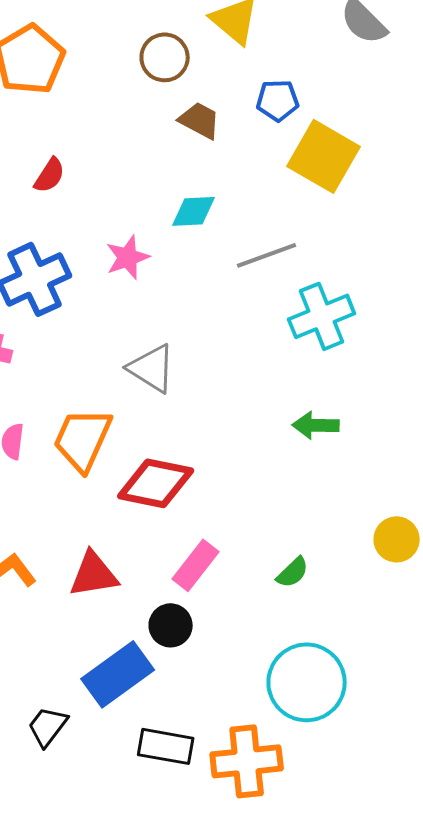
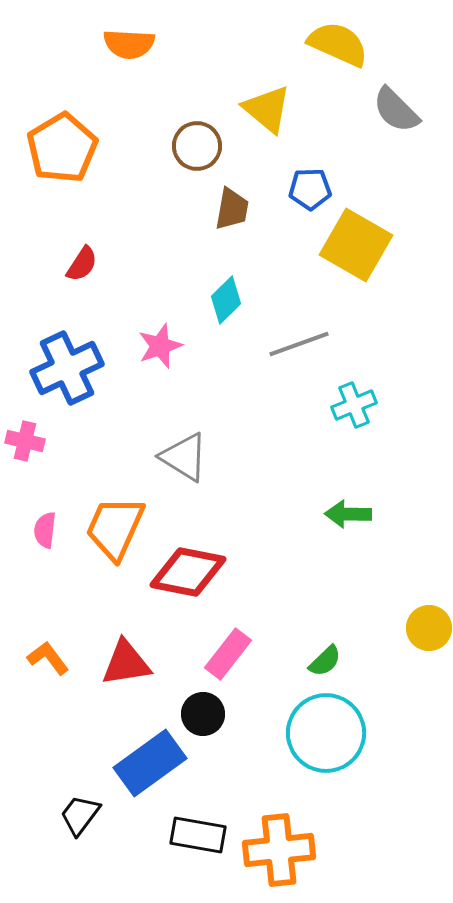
brown trapezoid: (200, 120) -> (232, 209), turned 72
cyan diamond: (194, 211) -> (226, 300), turned -42
cyan cross: (322, 316) -> (354, 405), size x0.7
cyan circle: (307, 682) -> (326, 733), moved

